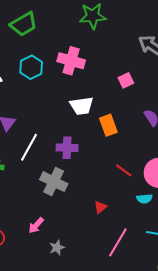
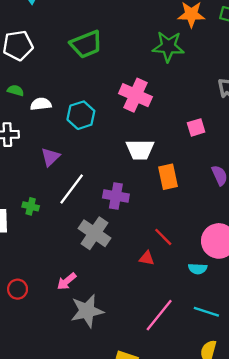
cyan hexagon: (31, 67) -> (81, 115), moved
red line: (124, 170) -> (163, 237), moved
red triangle: (100, 207) -> (147, 258), moved, turned 40
gray star: (57, 248) -> (87, 311), size x1.8

